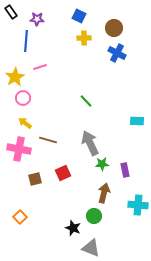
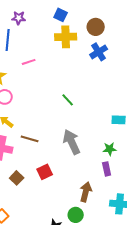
yellow cross: (84, 38) -> (66, 37), size x1.5
blue cross: (117, 53) -> (99, 52), turned 30
pink line: (40, 67) -> (29, 62), moved
green star: (102, 164) -> (110, 149), moved
brown square: (35, 179) -> (17, 178), turned -32

